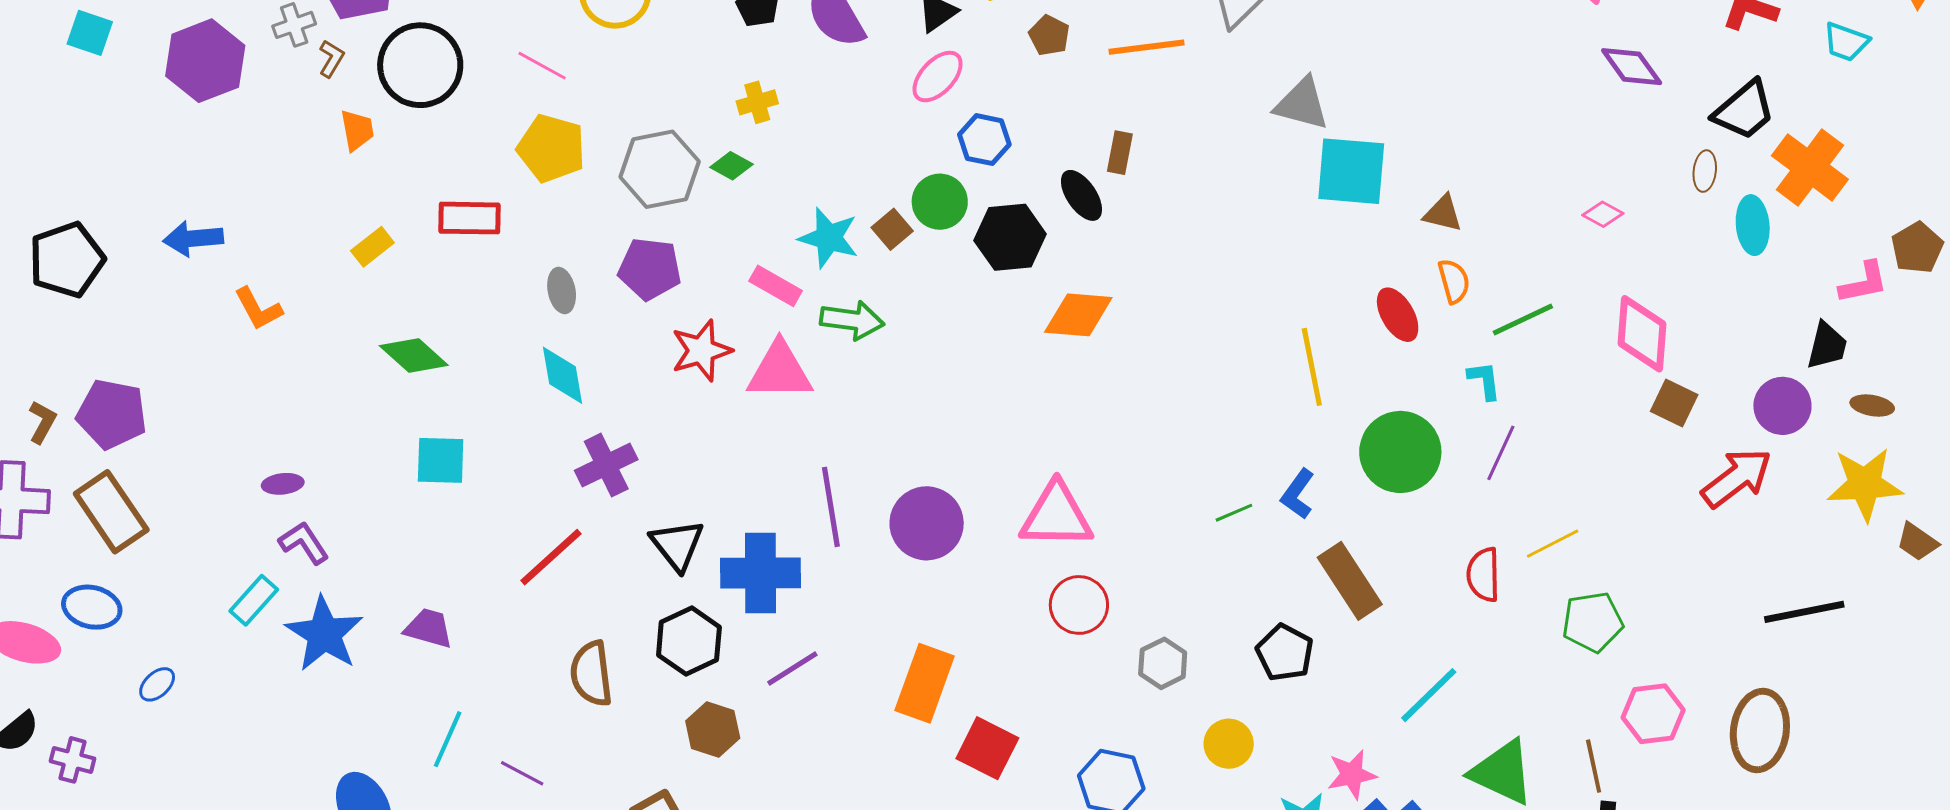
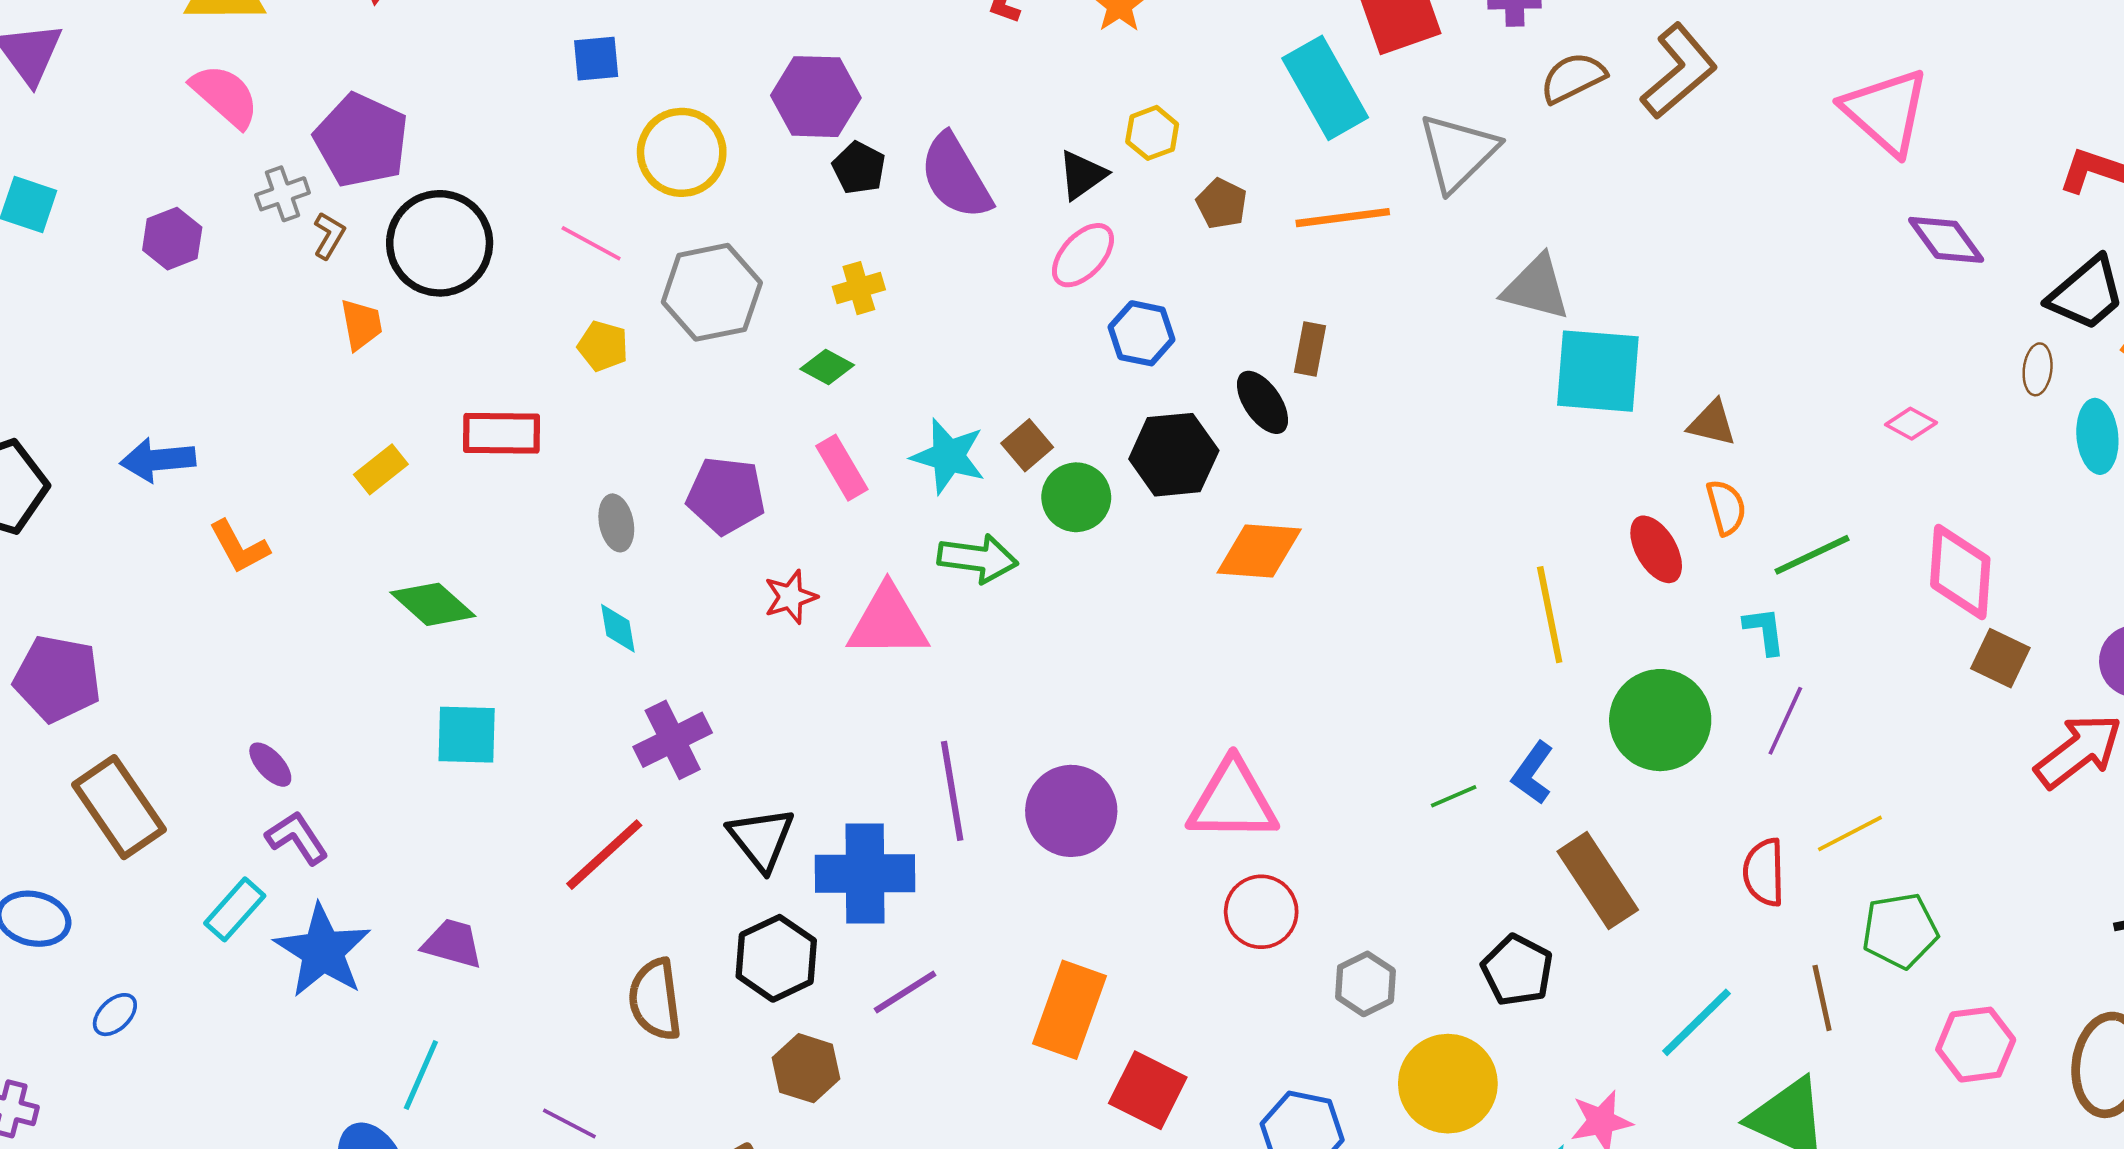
purple hexagon: (205, 61) -> (172, 239), size x0.6
yellow pentagon: (551, 148) -> (603, 346), size x0.6
gray hexagon: (660, 169) -> (712, 292), moved
green circle: (940, 202) -> (1076, 497), moved
pink rectangle: (776, 286) -> (842, 468), moved, turned 30
red star: (701, 350) -> (791, 597), size x0.7
cyan diamond: (563, 375) -> (618, 628), size x0.7
purple ellipse: (283, 484) -> (270, 765), turned 54
brown rectangle: (111, 512) -> (119, 807), moved
cyan line: (448, 739) -> (421, 1075), moved
yellow circle: (1229, 744) -> (1448, 1084), size x1.6
brown line: (1594, 766) -> (1822, 998), moved

